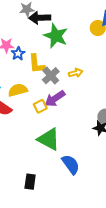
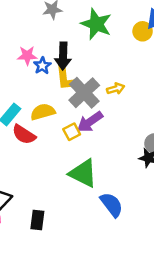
black arrow: (40, 18) -> (63, 56), moved, turned -85
green star: (56, 36) -> (96, 24), moved
gray cross: (51, 76) -> (84, 93), size x1.4
black rectangle: (30, 182) -> (37, 220), moved

